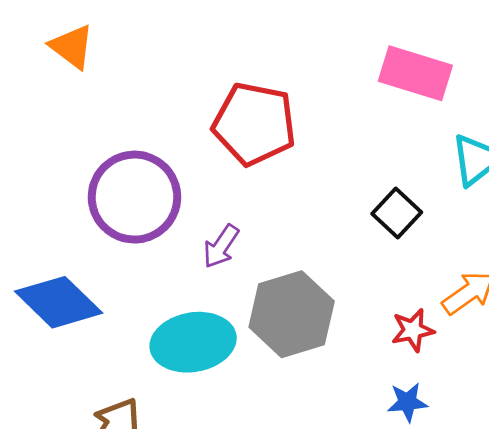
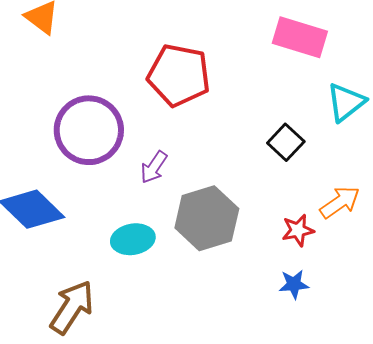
cyan ellipse: (193, 342) -> (133, 239), size x0.7

